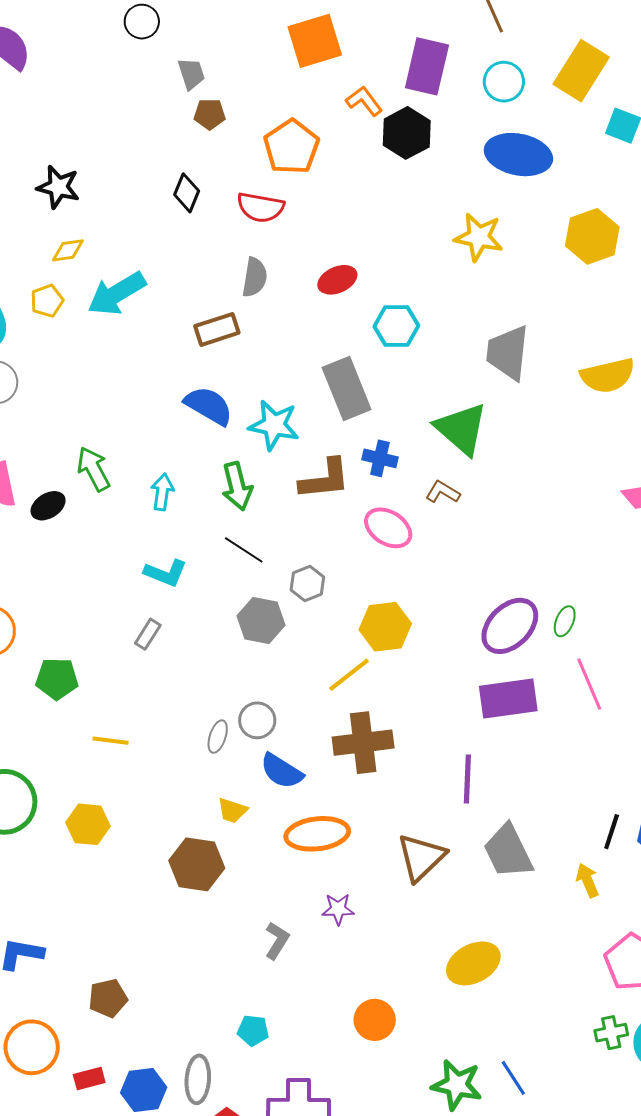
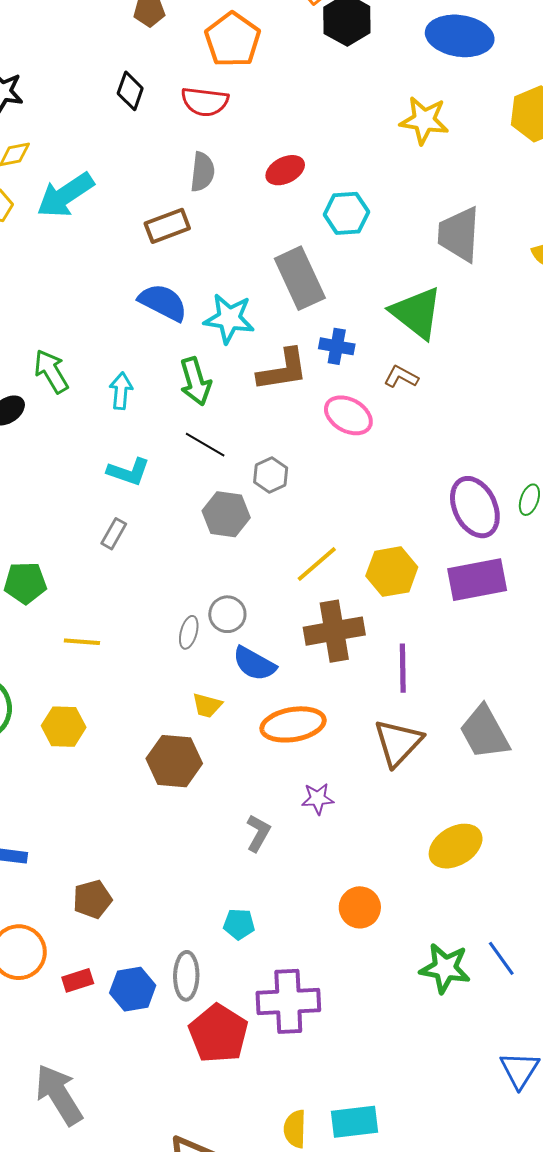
purple ellipse: (510, 626) -> (475, 507), turned -68
yellow hexagon: (385, 627) -> (392, 572), moved
purple line: (467, 779) -> (403, 668), moved

